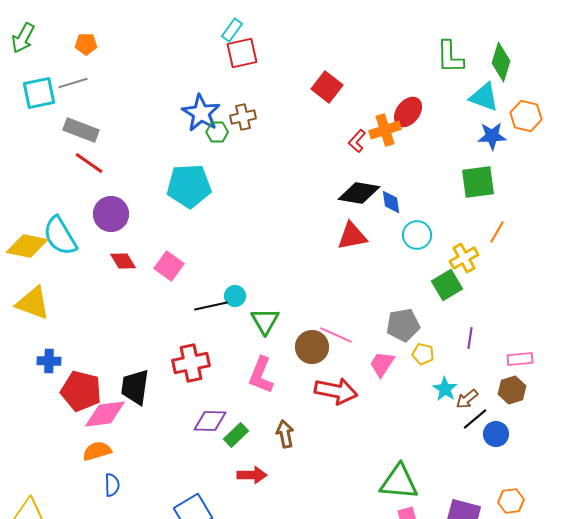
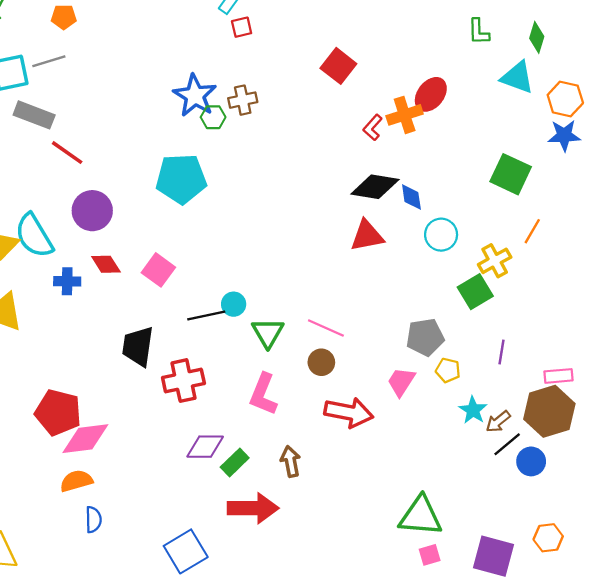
red square: (242, 53) -> (242, 27), size x0.6
green L-shape: (450, 57) -> (479, 32), size x0.7
green diamond: (501, 62) -> (537, 37), size x0.7
gray rectangle: (81, 130) -> (34, 115), moved
blue star: (492, 136) -> (564, 135), moved
green square: (478, 182) -> (511, 174), turned 33
pink line: (336, 335) -> (326, 328), moved
brown circle: (312, 347) -> (321, 362), size x0.7
blue cross: (49, 361) -> (67, 281), moved
black trapezoid: (135, 387) -> (138, 346), moved
brown hexagon: (512, 390) -> (549, 411), size x1.6
red arrow: (252, 475) -> (253, 508), size x1.5

